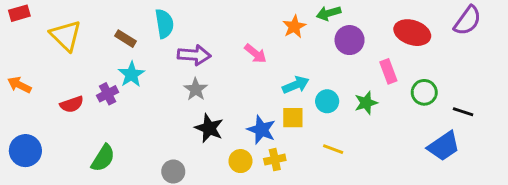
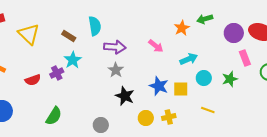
purple circle: (350, 40) -> (234, 33), moved
cyan arrow: (296, 85) -> (189, 59), moved
blue star: (261, 130) -> (159, 86), moved

